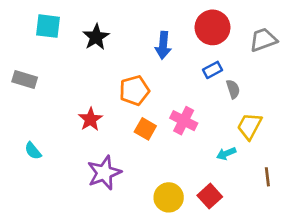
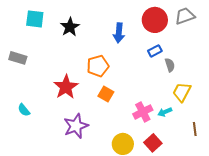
gray trapezoid: (263, 40) -> (185, 16), moved
red star: (90, 119) -> (66, 87), size x1.4
pink cross: (184, 121) -> (143, 112), moved, turned 36

